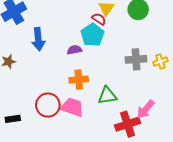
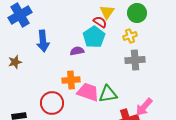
yellow cross: (160, 62) -> (130, 36), moved
orange cross: (79, 80) -> (71, 80), moved
pink trapezoid: (72, 107) -> (88, 92), moved

